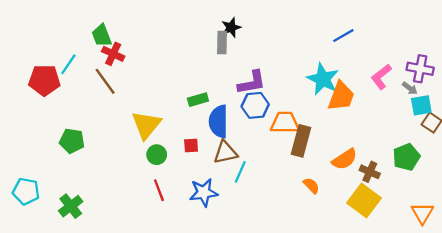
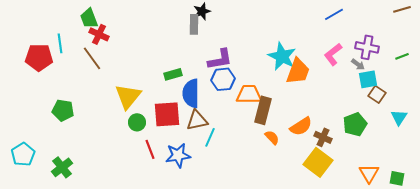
blue line: (343, 36) -> (334, 14), moved
cyan line: (68, 64) -> (60, 43), turned -42
red square: (191, 145) -> (167, 114), size x2.0
orange semicircle: (311, 186) -> (272, 137), moved
red line: (159, 190) -> (150, 149), moved
cyan pentagon: (26, 191) -> (23, 154), turned 30

